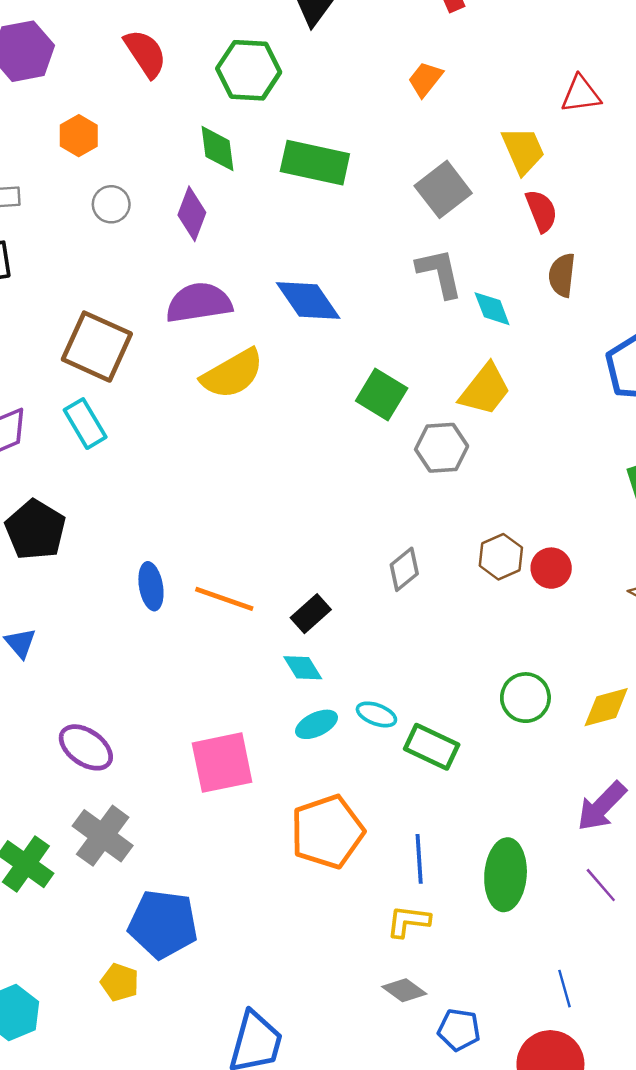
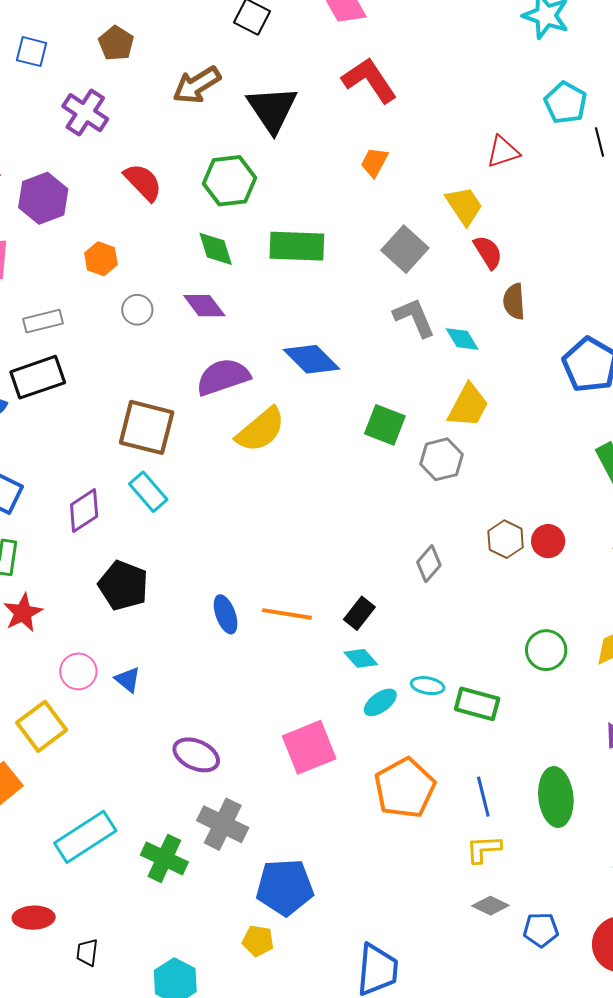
purple diamond: (192, 214) -> (204, 306), turned -48

